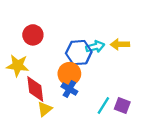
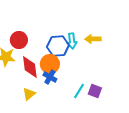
red circle: (33, 35) -> (19, 40), moved
cyan arrow: (95, 47) -> (72, 41), turned 98
red diamond: (35, 89) -> (30, 67), moved

